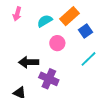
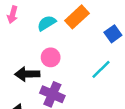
blue square: (86, 31) -> (113, 34), moved
pink circle: (57, 43) -> (51, 57), moved

